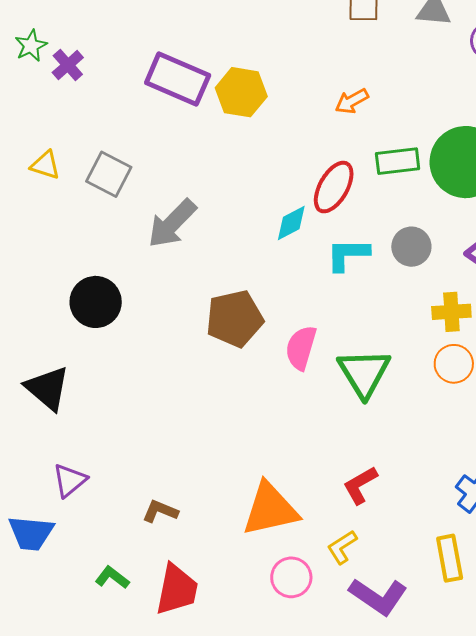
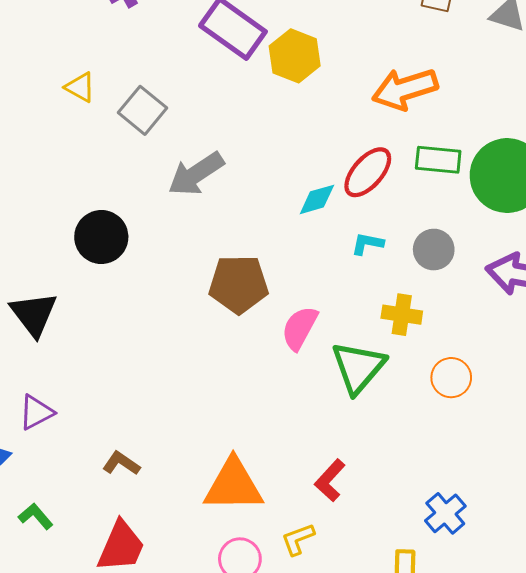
orange arrow: (352, 101) -> (405, 89), size x1.8
cyan L-shape: (348, 254) -> (367, 244), size x0.7
yellow cross: (451, 312) -> (402, 315), moved
red L-shape: (360, 485) -> (330, 480), turned -30
green L-shape: (112, 578) -> (36, 516), moved

